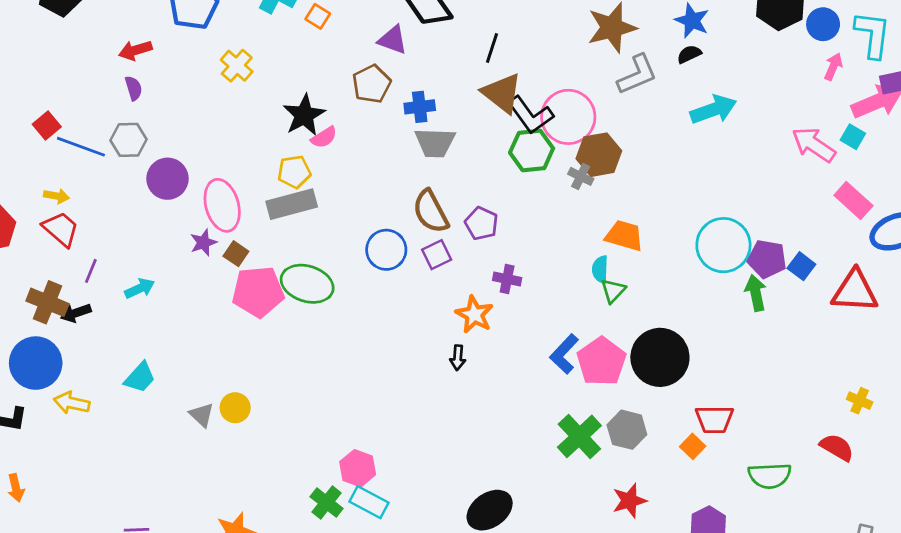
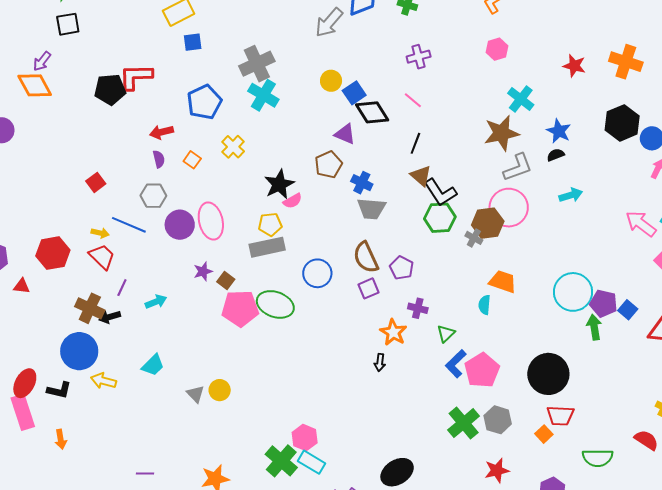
orange square: (318, 16) -> (192, 160), moved
brown triangle: (502, 93) -> (421, 176), size x0.7
blue cross: (420, 107) -> (362, 183), turned 30
cyan arrow: (713, 110) -> (571, 195), size x0.7
pink circle: (568, 117) -> (509, 208), moved
blue line: (81, 147) -> (129, 225), moved
pink ellipse: (222, 205) -> (211, 221), moved
blue circle: (386, 250) -> (317, 273), moved
green triangle: (613, 291) -> (446, 334), moved
black circle: (660, 357) -> (548, 374), moved
green cross: (327, 503) -> (281, 461), size x1.4

